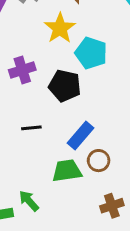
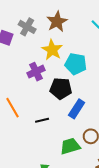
purple cross: (22, 70) -> (36, 72), moved
blue rectangle: (80, 135) -> (77, 109), moved

